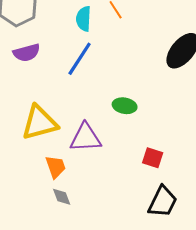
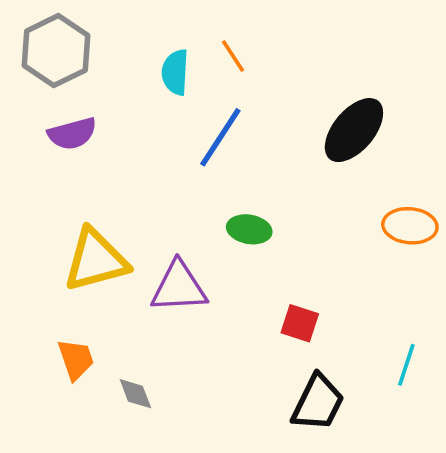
blue line: (80, 59) -> (220, 137), moved
orange trapezoid: (56, 167) -> (76, 359), moved

